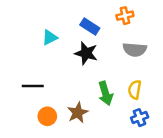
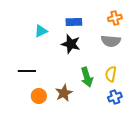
orange cross: (125, 16) -> (115, 18), moved
blue rectangle: (90, 27) -> (74, 22), turned -35

